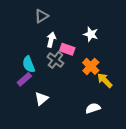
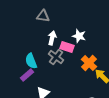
gray triangle: (41, 16) -> (43, 16), turned 40
white star: (91, 34) -> (79, 36), moved

